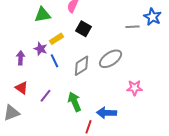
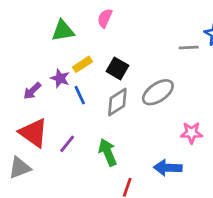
black square: (84, 29) -> (117, 68), moved
purple arrow: (21, 58) -> (32, 91), turned -136
red triangle: (22, 88) -> (34, 133), size x1.6
blue arrow: (107, 113) -> (168, 168), moved

